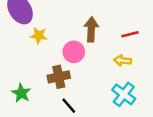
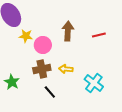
pink circle: (74, 52) -> (43, 45), moved
yellow arrow: (123, 61) -> (66, 69), moved

